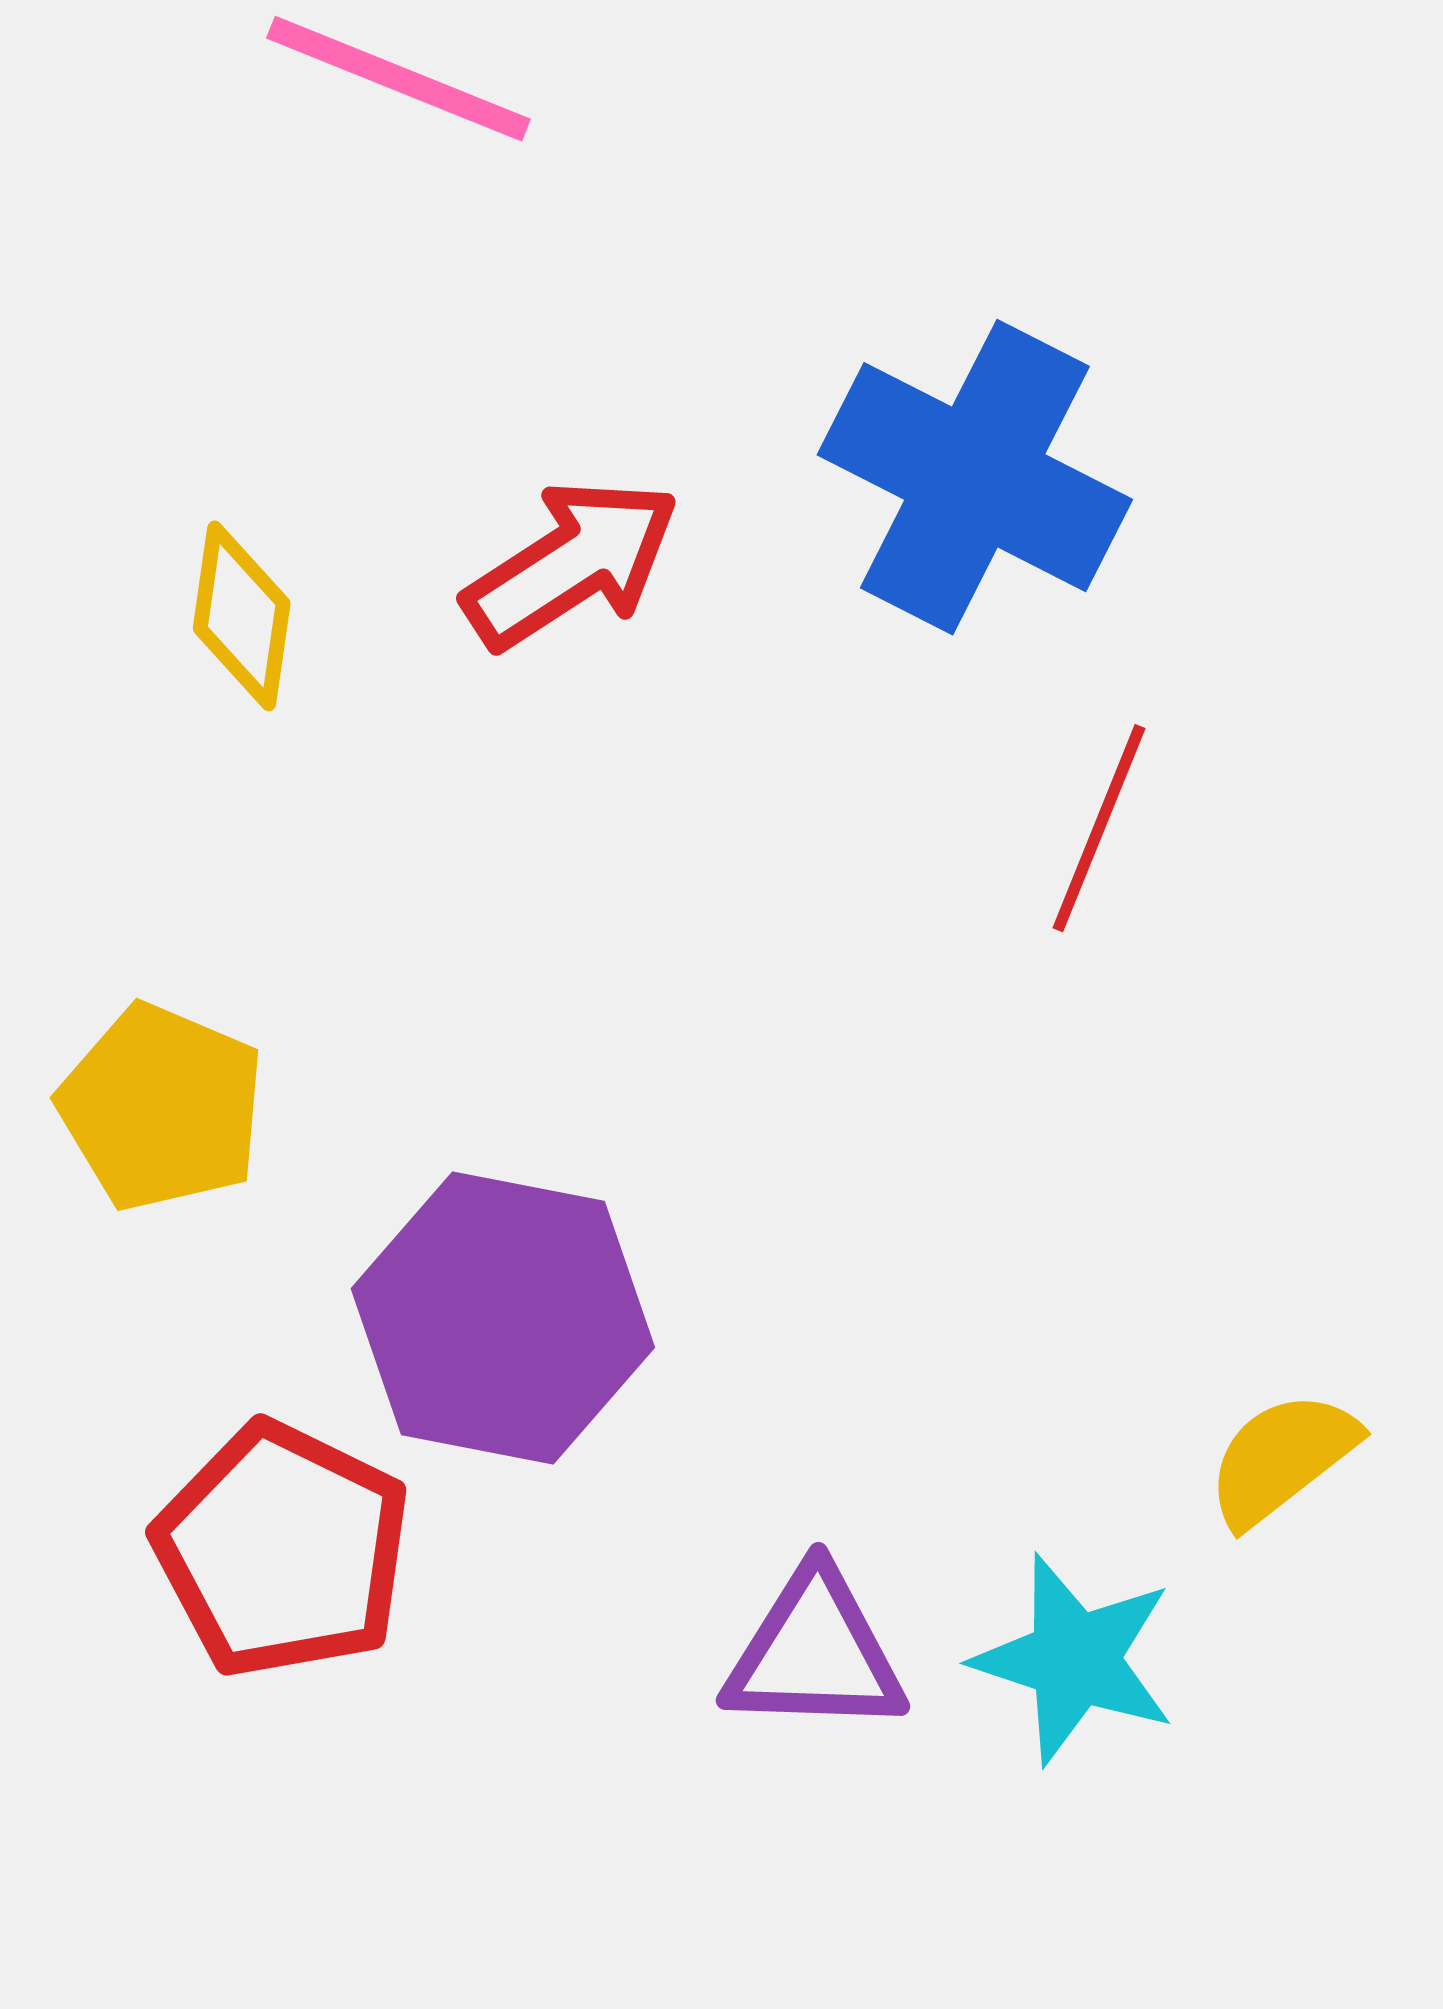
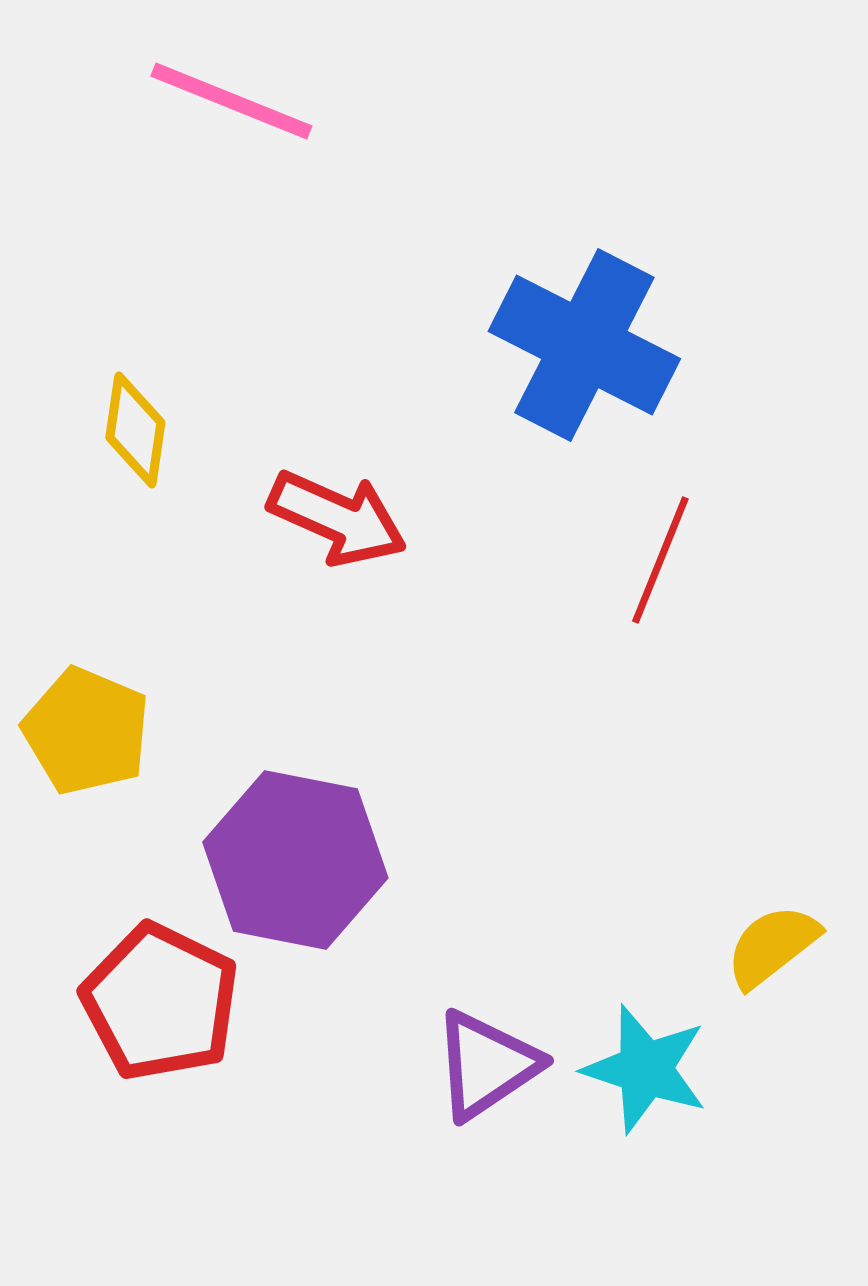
red arrow: (572, 564) -> (337, 518), moved, turned 57
purple triangle: (815, 1653) -> (486, 1065), turned -36

